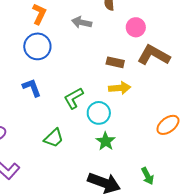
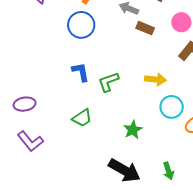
brown rectangle: (115, 62) -> (145, 28), moved
blue L-shape: (32, 88) -> (81, 72), moved
cyan circle: (99, 113) -> (172, 107), moved

